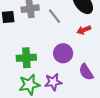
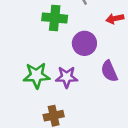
green cross: (26, 58) -> (55, 18), moved

